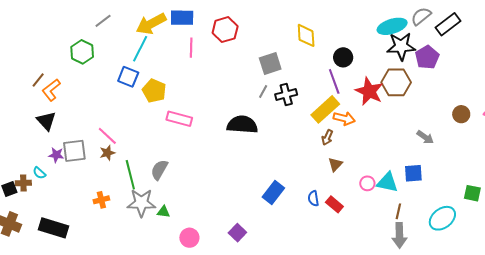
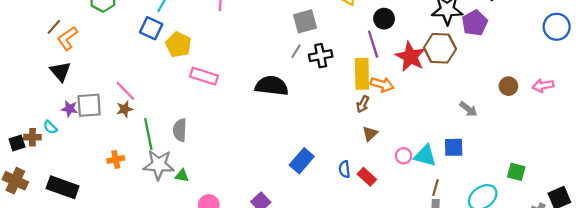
yellow rectangle: (325, 109) -> (362, 74), turned -52
gray semicircle: (159, 170) -> (180, 130), turned -30

